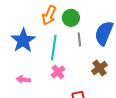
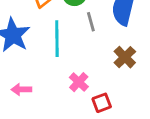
pink cross: (58, 72) -> (79, 82), moved

